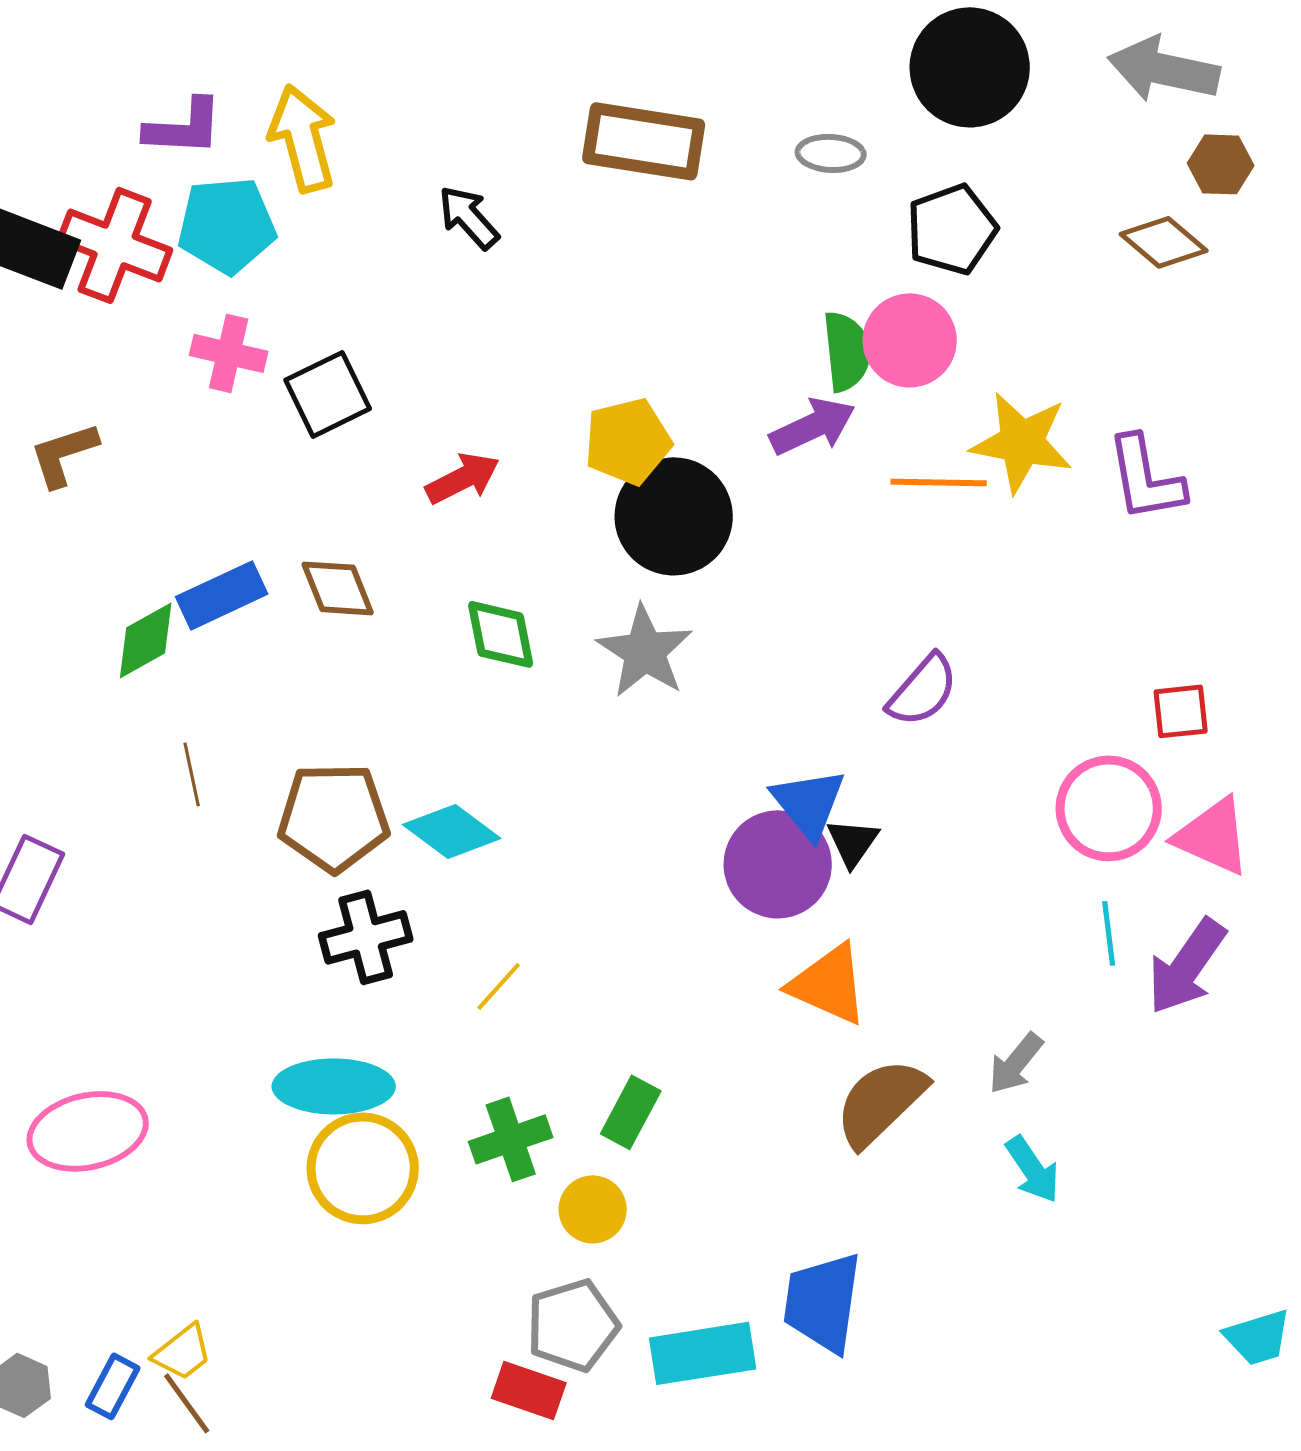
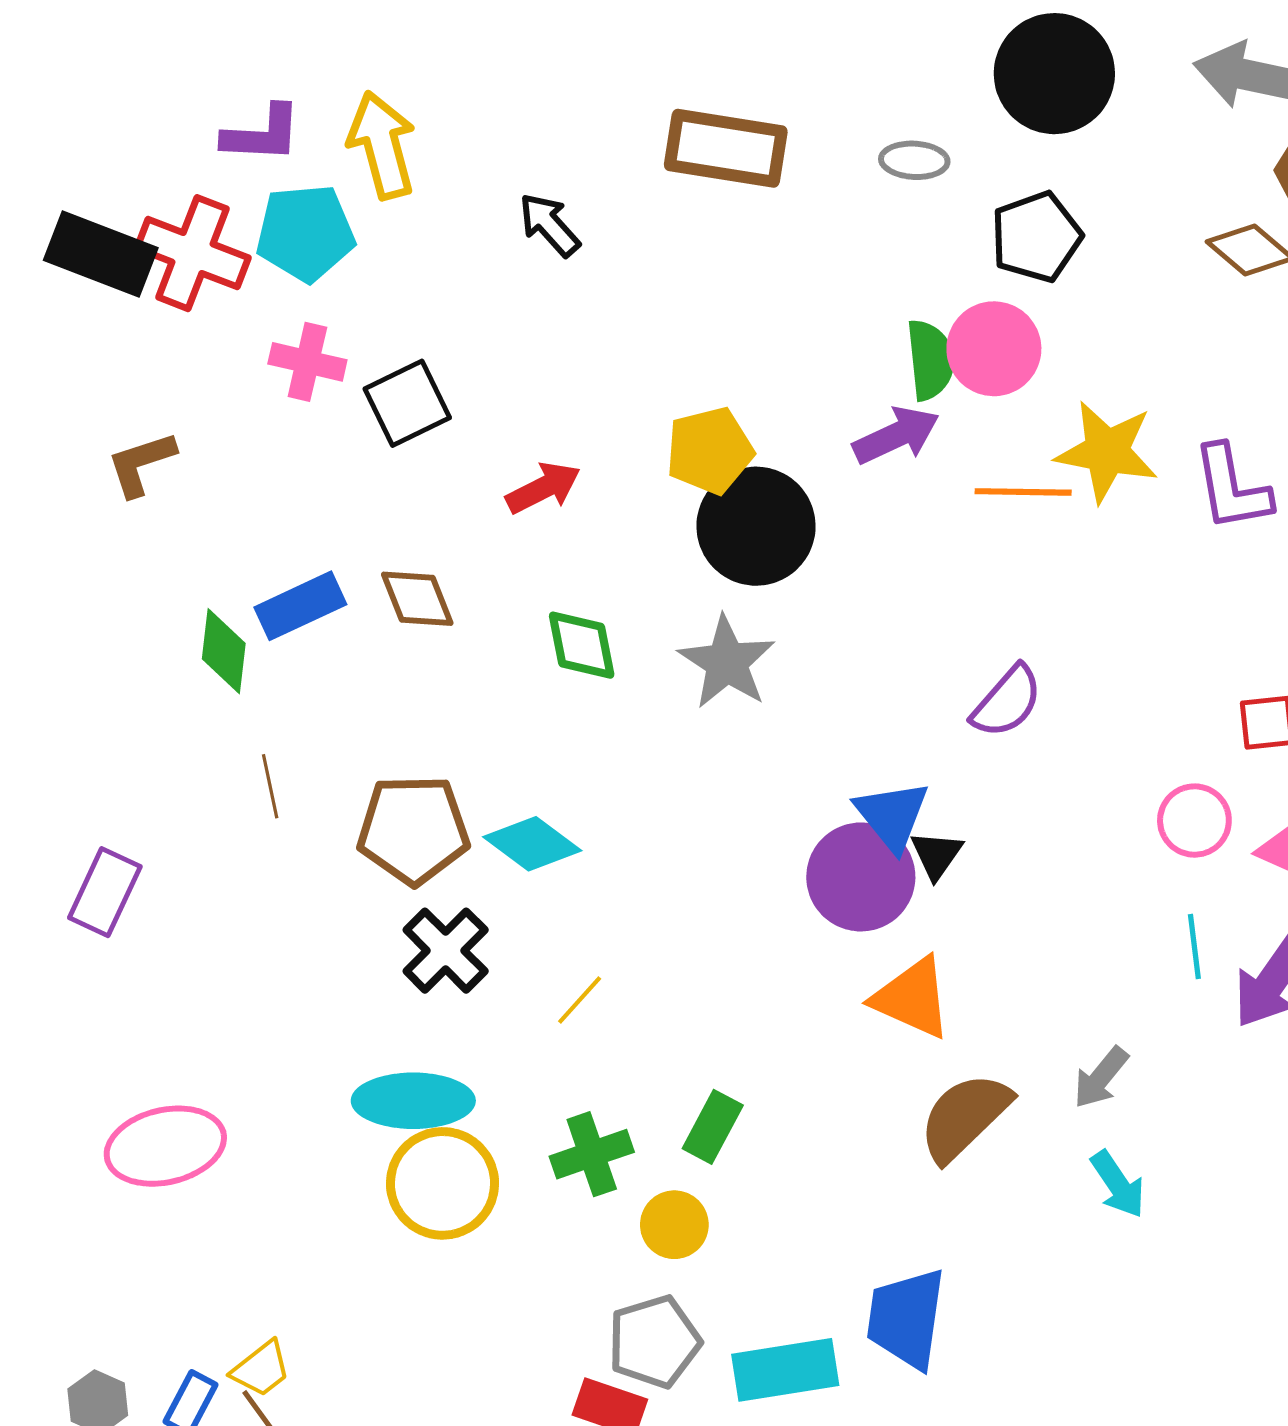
green diamond: (146, 640) -> (224, 651), turned -54
pink circle: (1109, 808) -> (1194, 821), size x0.7
black cross: (366, 937) -> (446, 951), turned -30

